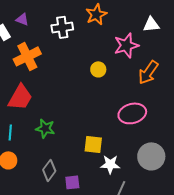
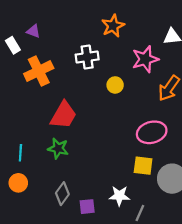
white cross: (62, 27) -> (87, 57), moved
red trapezoid: (20, 97) -> (63, 115), moved
yellow square: (93, 144) -> (143, 166), moved
white star: (110, 164) -> (119, 196), moved

